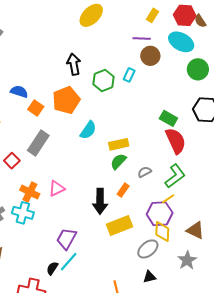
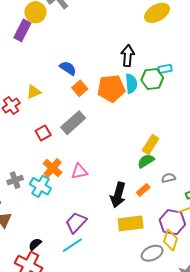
cyan rectangle: (129, 75) -> (165, 69), moved, turned 40
cyan semicircle: (88, 130) -> (131, 84), moved, turned -54
yellow rectangle: (119, 144) -> (151, 145), turned -60
black semicircle: (52, 268) -> (35, 244), moved

